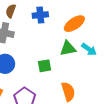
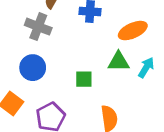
cyan arrow: (89, 49) -> (146, 68), turned -105

